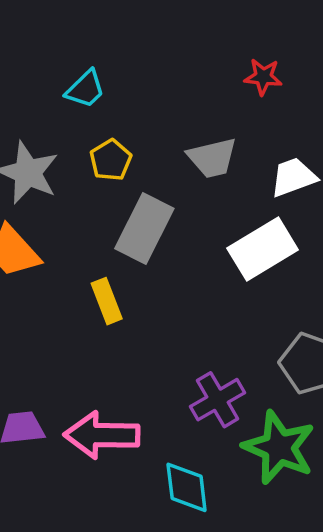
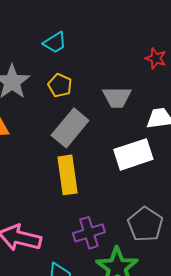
yellow pentagon: (111, 160) -> (60, 85), turned -30
yellow rectangle: (107, 301) -> (68, 175), moved, size x1.5

